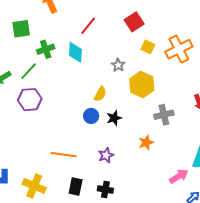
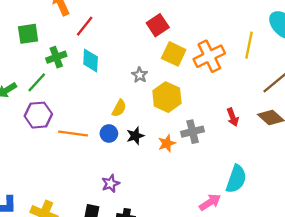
red line: (88, 26) -> (85, 26), moved
yellow square: (148, 47) -> (174, 54), size x1.5
orange star: (146, 143) -> (167, 143), moved
orange line: (64, 155) -> (73, 133), moved
purple star: (106, 155) -> (111, 184), moved

